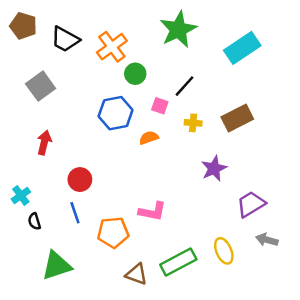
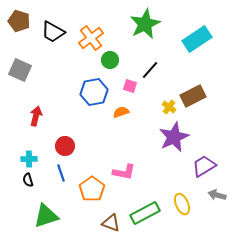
gray square: (41, 86) -> (20, 70), moved, turned -30
yellow cross: (193, 123) -> (169, 107), moved, turned 32
purple star: (214, 168) -> (174, 137), size x1.4
cyan cross: (21, 196) -> (29, 159), moved, turned 35
orange pentagon: (113, 232) -> (92, 189), turned -30

